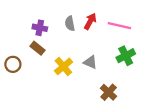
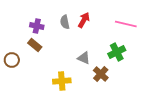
pink line: (119, 26) -> (126, 24), moved
yellow cross: (63, 66) -> (62, 81), moved, turned 36
brown cross: (109, 92) -> (101, 74), moved

